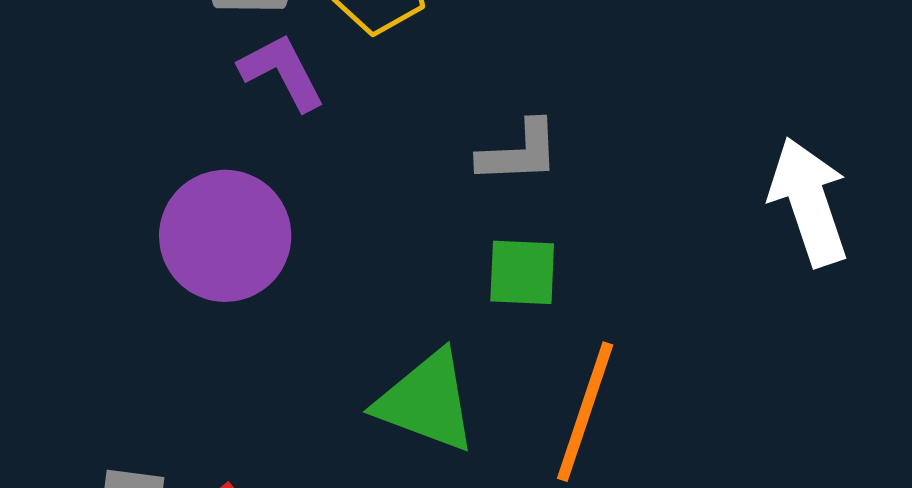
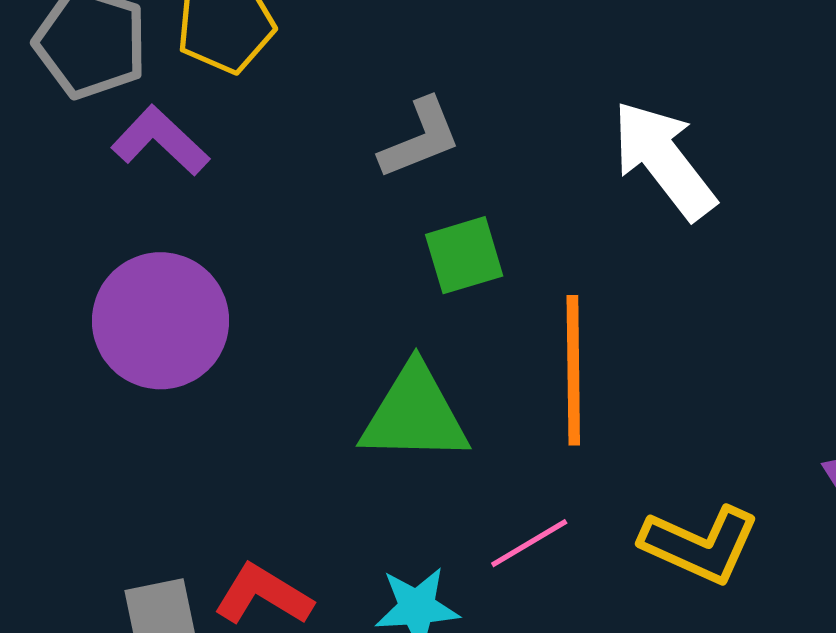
white arrow: (809, 202) -> (664, 160), moved

